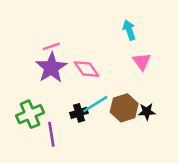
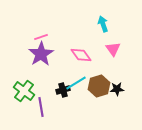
pink diamond: (86, 69) -> (81, 55), moved
green cross: (30, 114) -> (24, 91), turned -30

